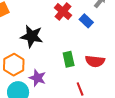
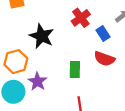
red semicircle: (95, 61) -> (104, 59), moved

